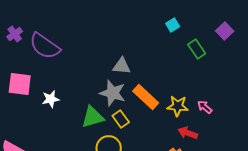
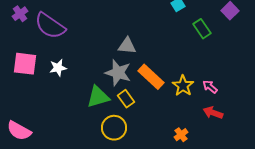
white star: (51, 99) -> (58, 68), moved
yellow star: (178, 106) -> (183, 86), turned 30
red arrow: (188, 133) -> (213, 113), moved

